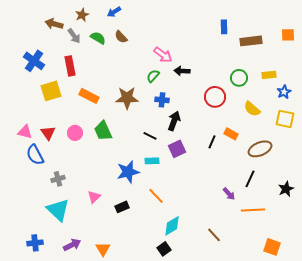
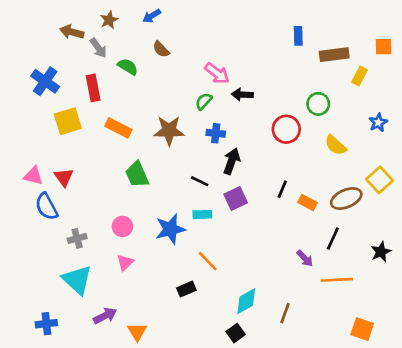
green semicircle: (98, 38) -> (128, 67), moved
yellow rectangle: (269, 75) -> (360, 76), moved, turned -56
yellow square: (285, 119) -> (380, 180), moved, turned 36
pink circle: (75, 133) -> (122, 226), moved
orange rectangle: (231, 134) -> (308, 202), moved
black rectangle: (122, 207) -> (186, 289), moved
cyan diamond: (172, 226) -> (246, 301), moved
brown line: (214, 235) -> (285, 313), turned 63
purple arrow: (72, 245) -> (105, 316), moved
black square: (164, 249) -> (236, 333), moved

